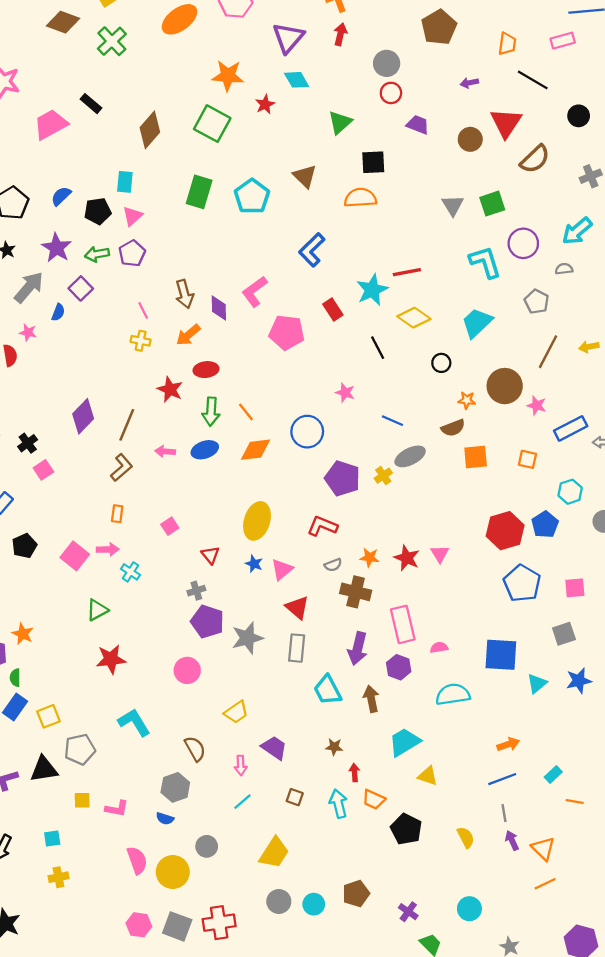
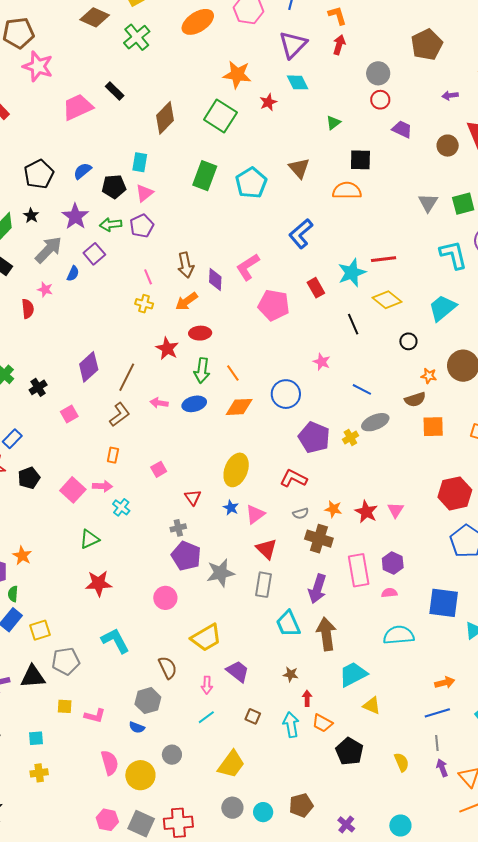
green triangle: (340, 122) -> (333, 123), size x0.7
pink square: (43, 470) -> (69, 414), moved
purple hexagon: (399, 667) -> (393, 563), moved
brown arrow: (371, 699) -> (326, 634), size x1.4
yellow trapezoid: (236, 712) -> (206, 638), size x1.4

